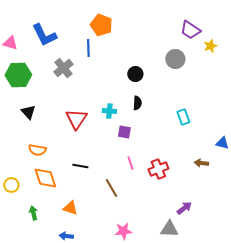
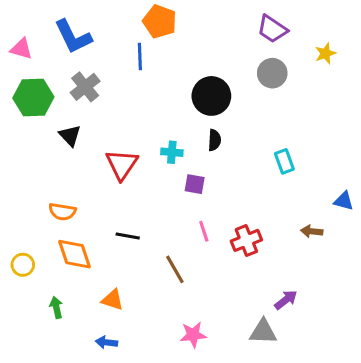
purple trapezoid: (190, 30) -> (272, 29), moved
gray cross: (63, 68) -> (85, 87), moved
black circle: (135, 74) -> (211, 96), size x1.6
black triangle: (28, 112) -> (70, 136), moved

